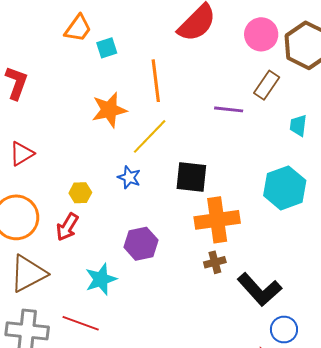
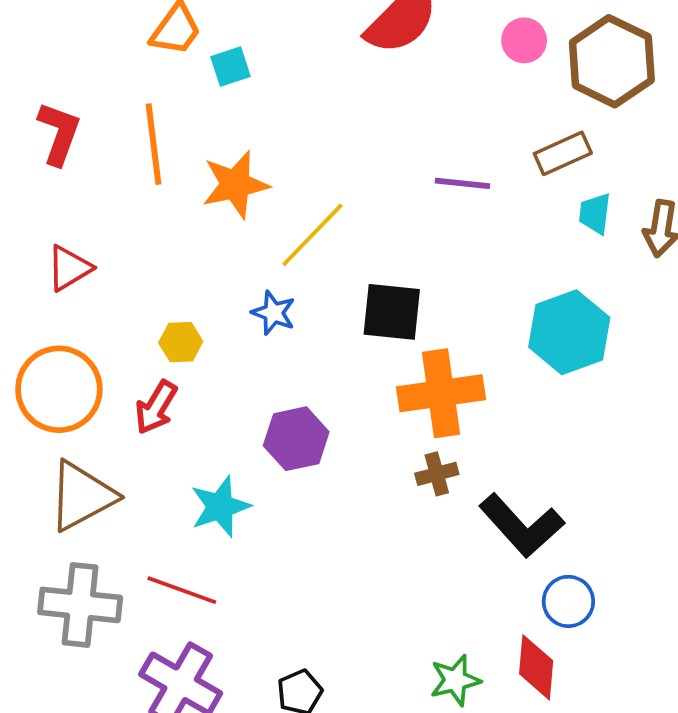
pink circle: (261, 34) -> (524, 40), size x0.7
orange line: (156, 81) -> (153, 144), moved
brown rectangle: (267, 85) -> (563, 153), moved, turned 32

